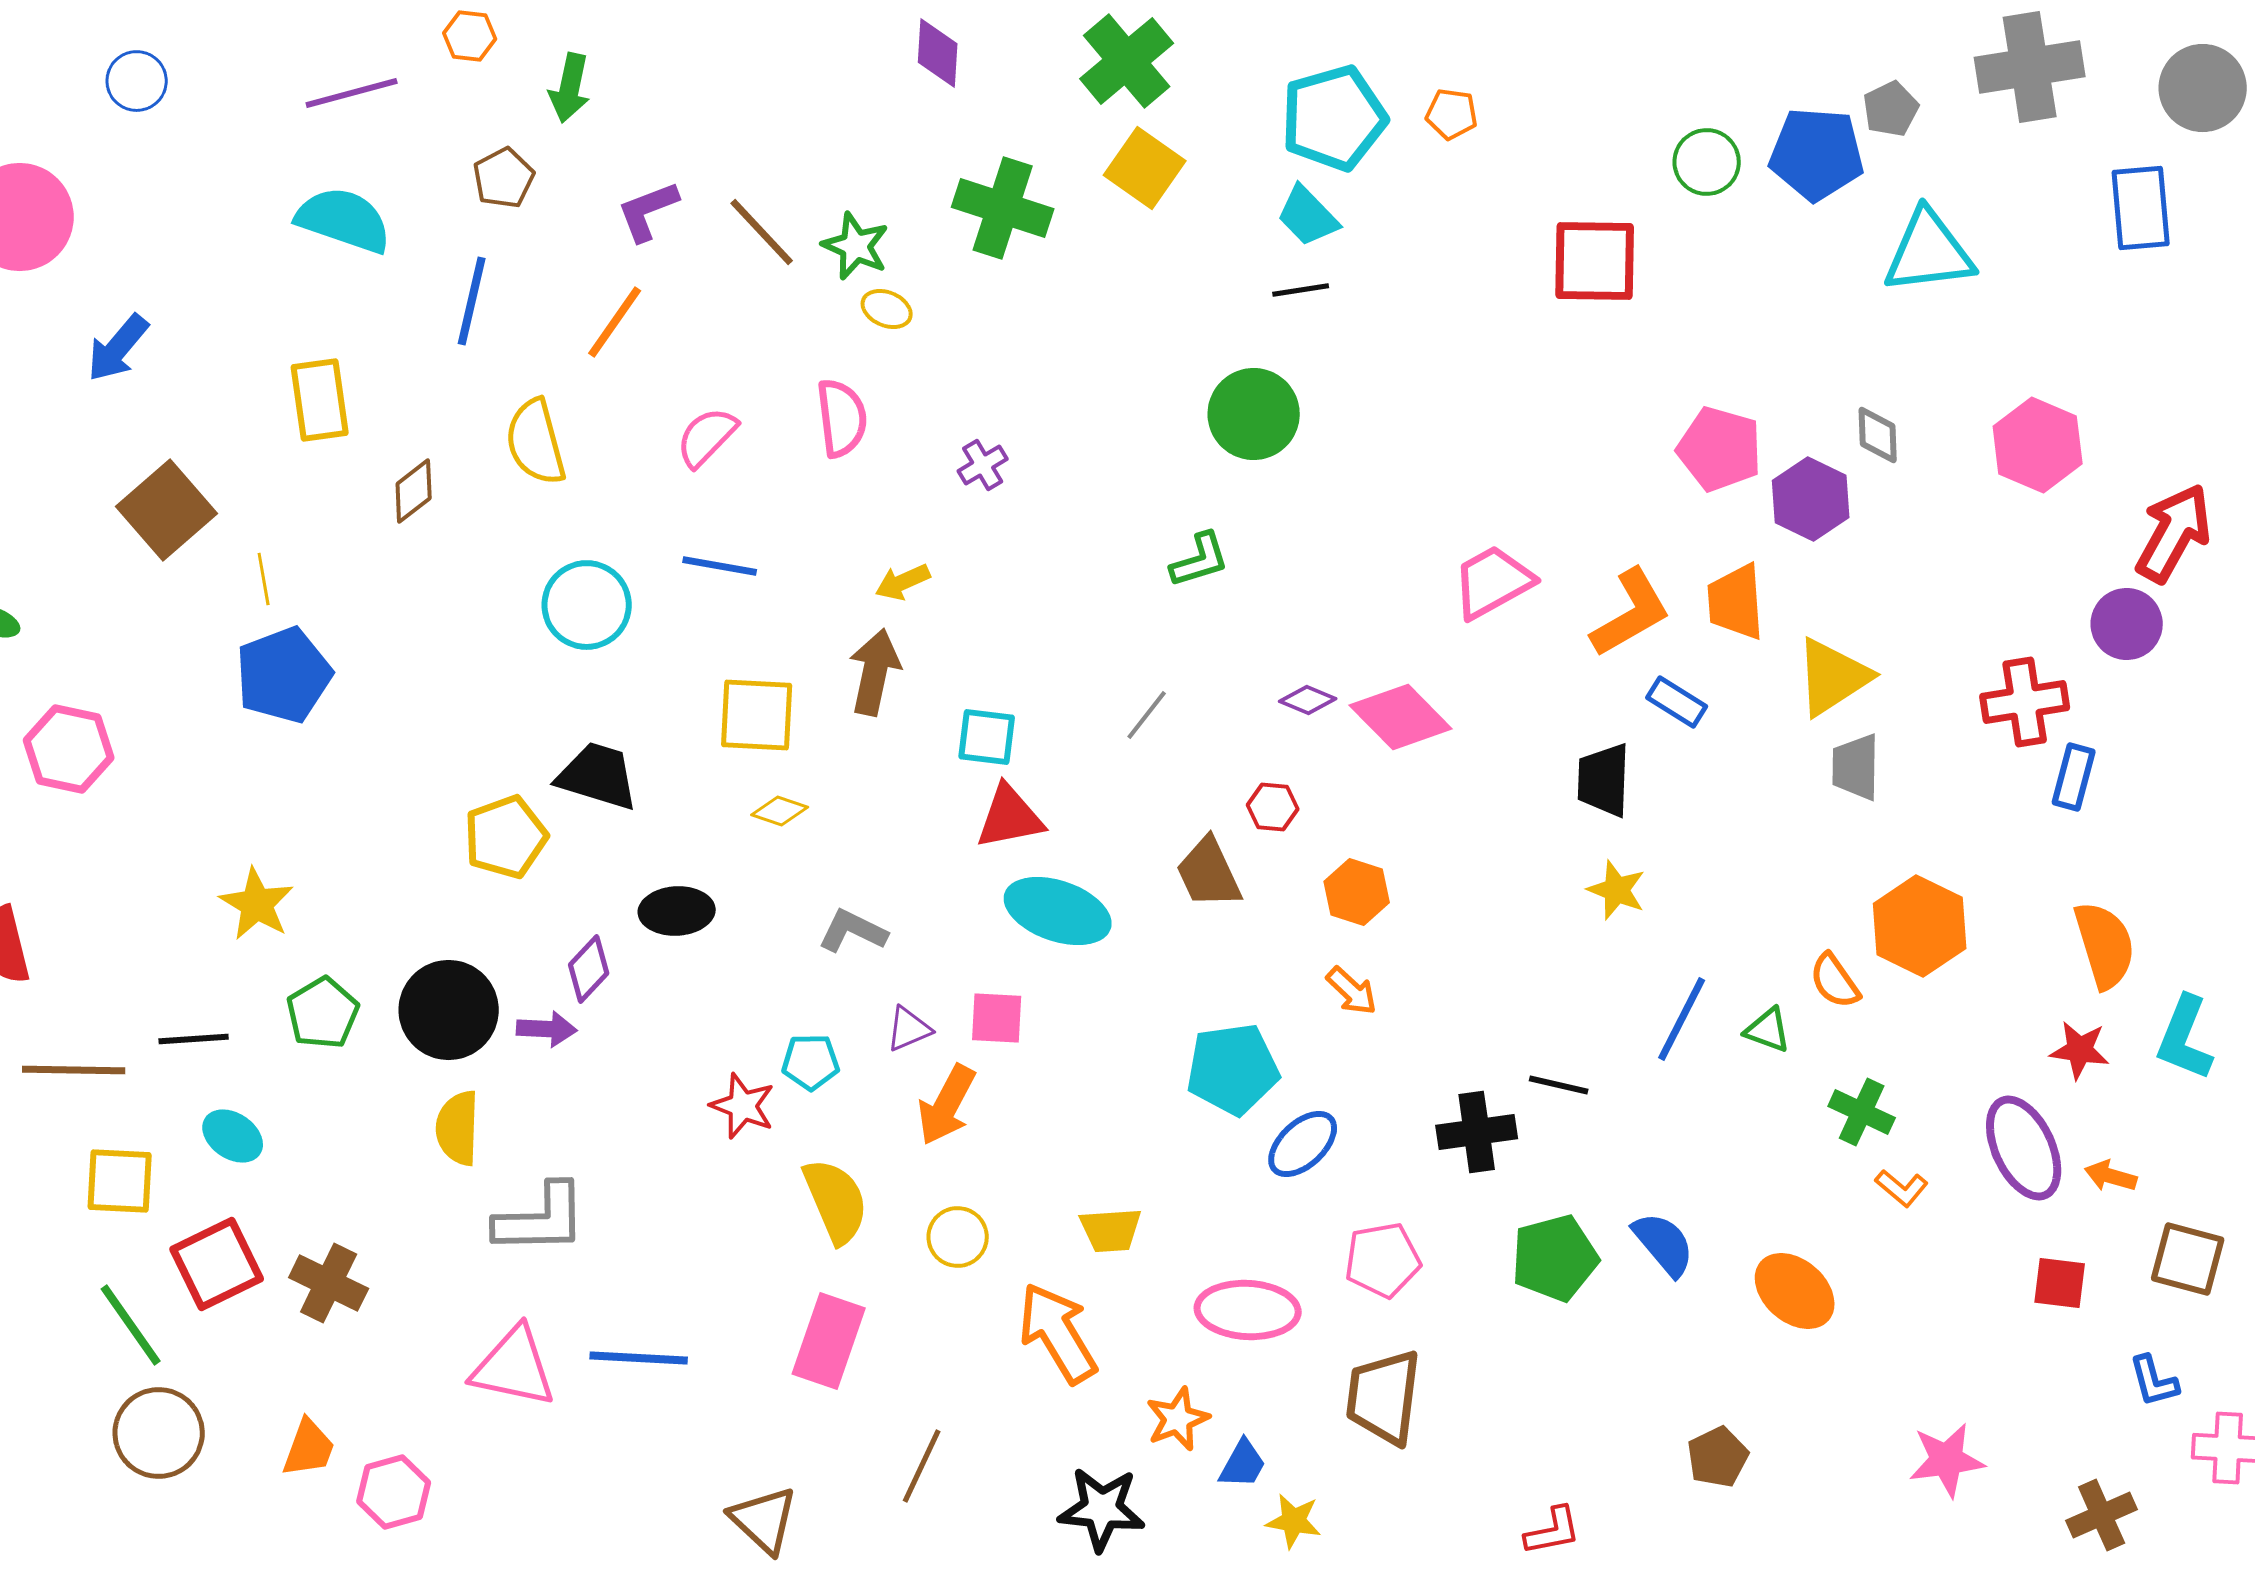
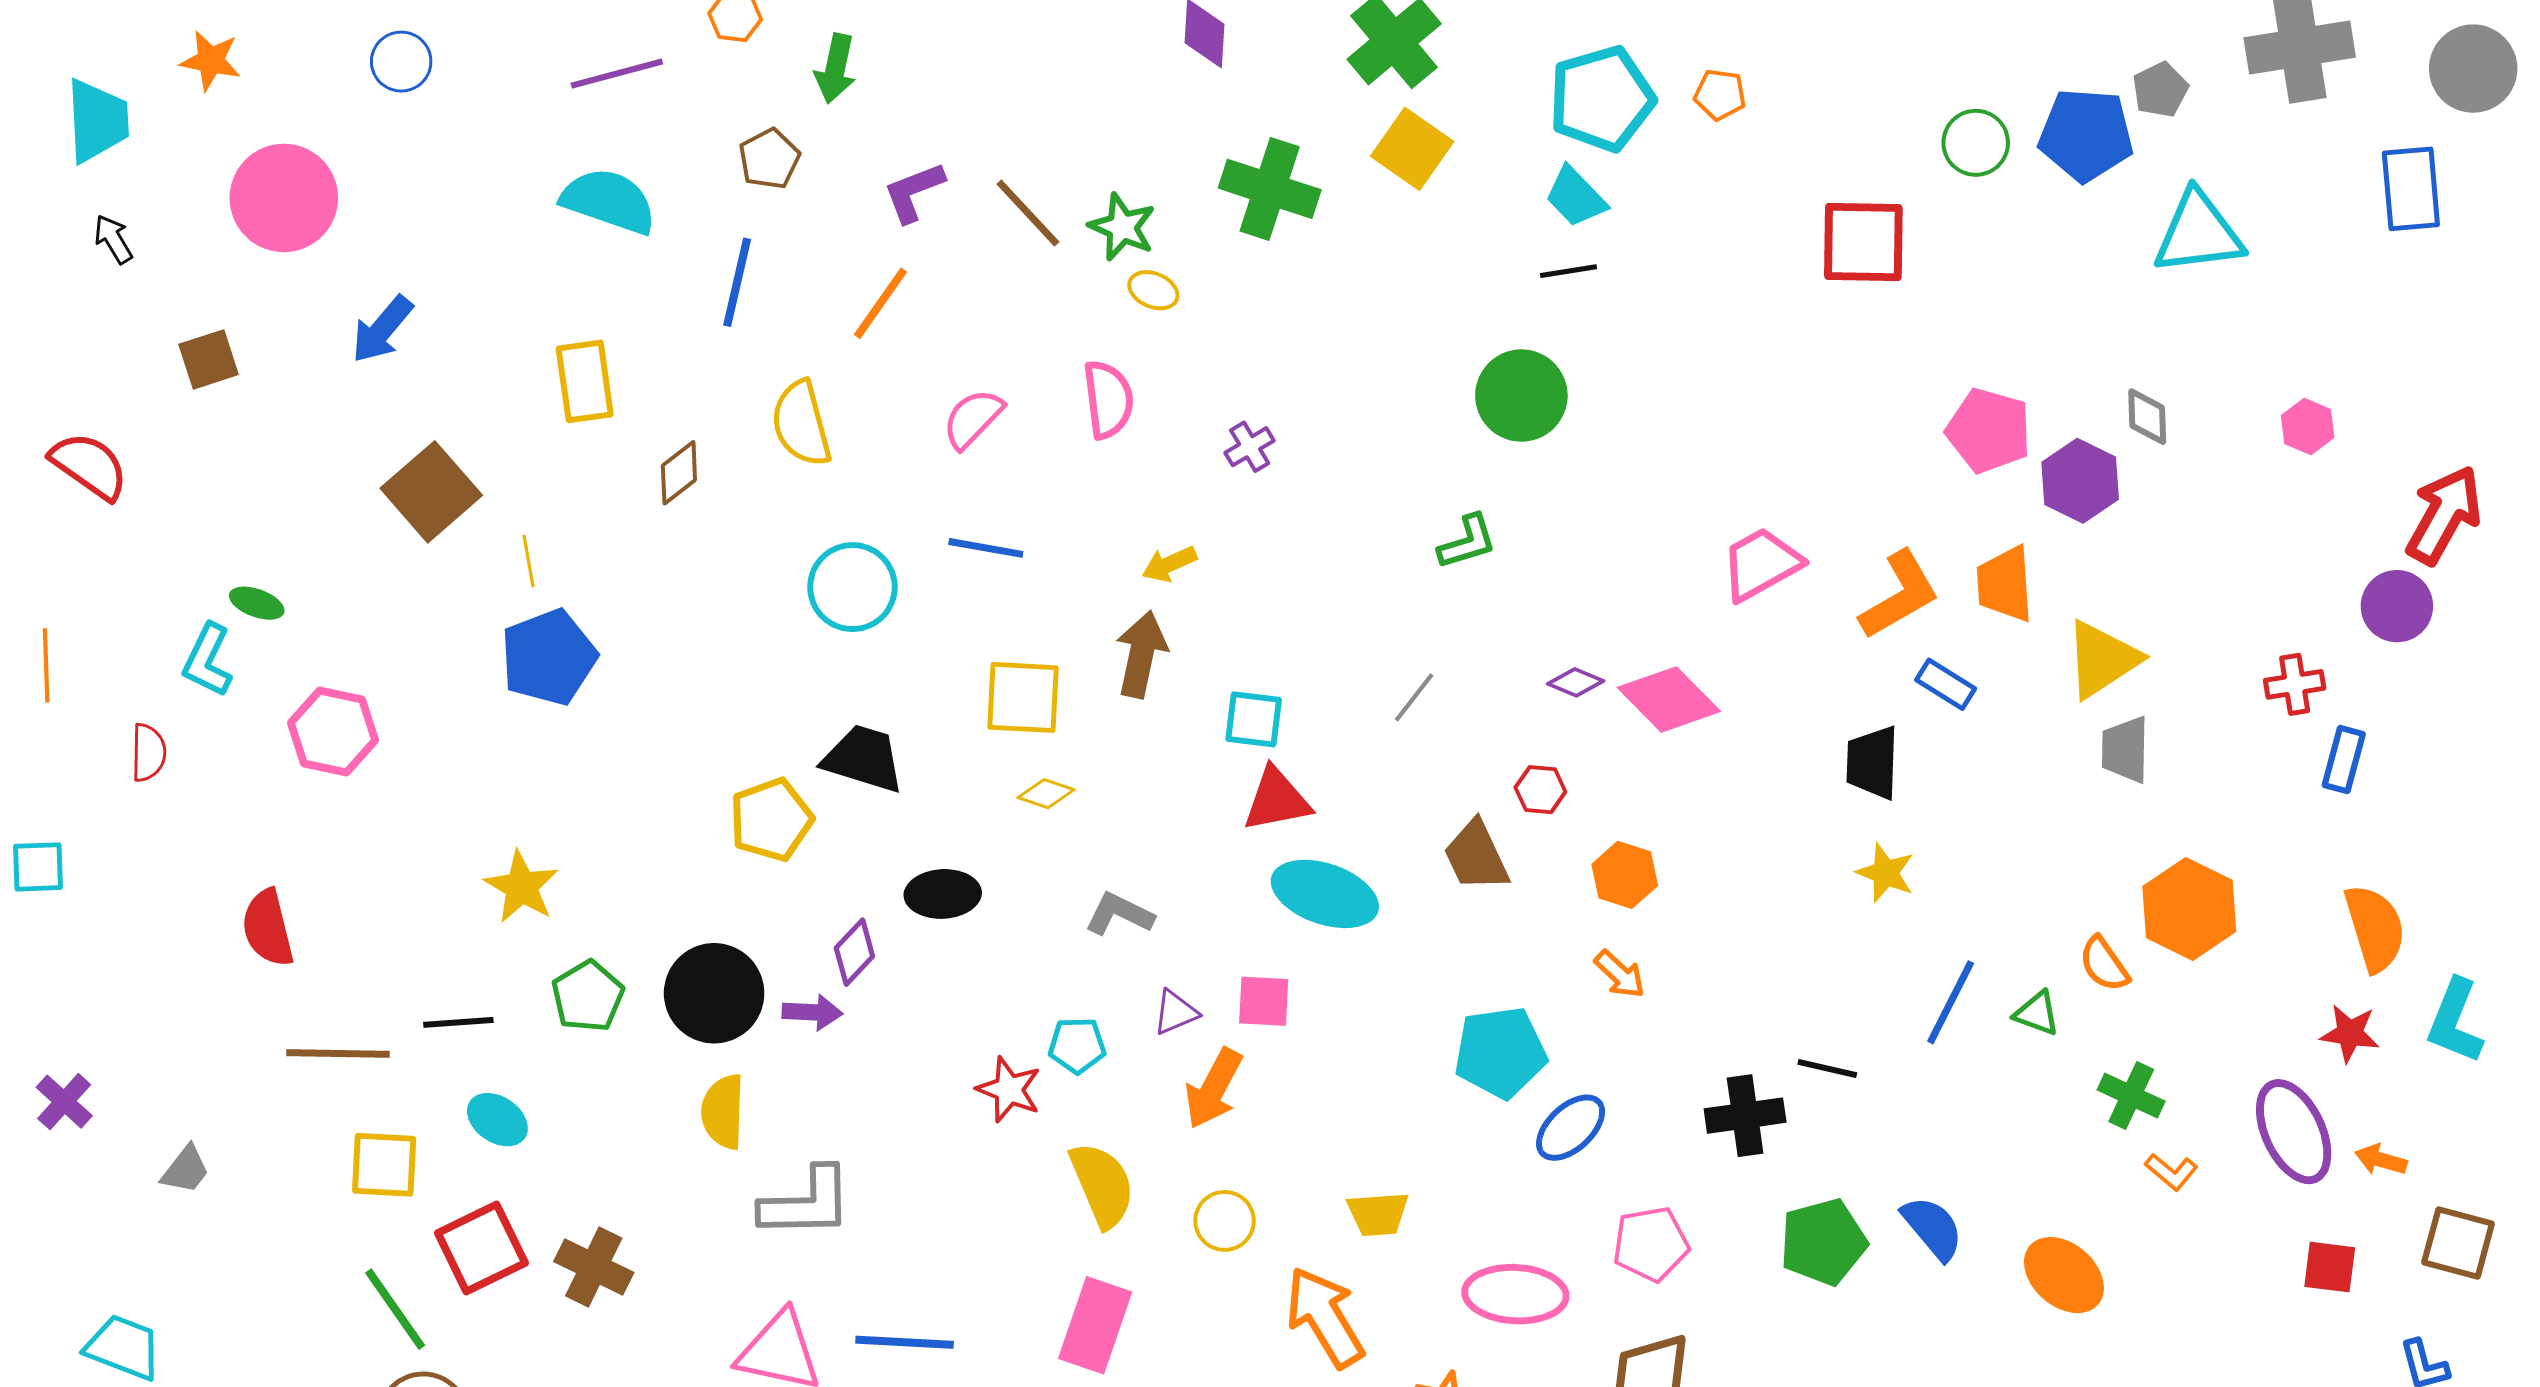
pink hexagon: (2038, 445) -> (2308, 427), size x0.6
red cross: (2025, 702) -> (2295, 684), size x0.7

